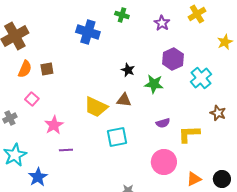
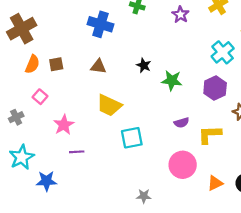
purple hexagon: (173, 59) -> (215, 88), moved
cyan cross: (201, 78) -> (223, 52), moved
brown triangle: (124, 100) -> (98, 66), moved
blue star: (38, 177) -> (46, 181), turned 30

